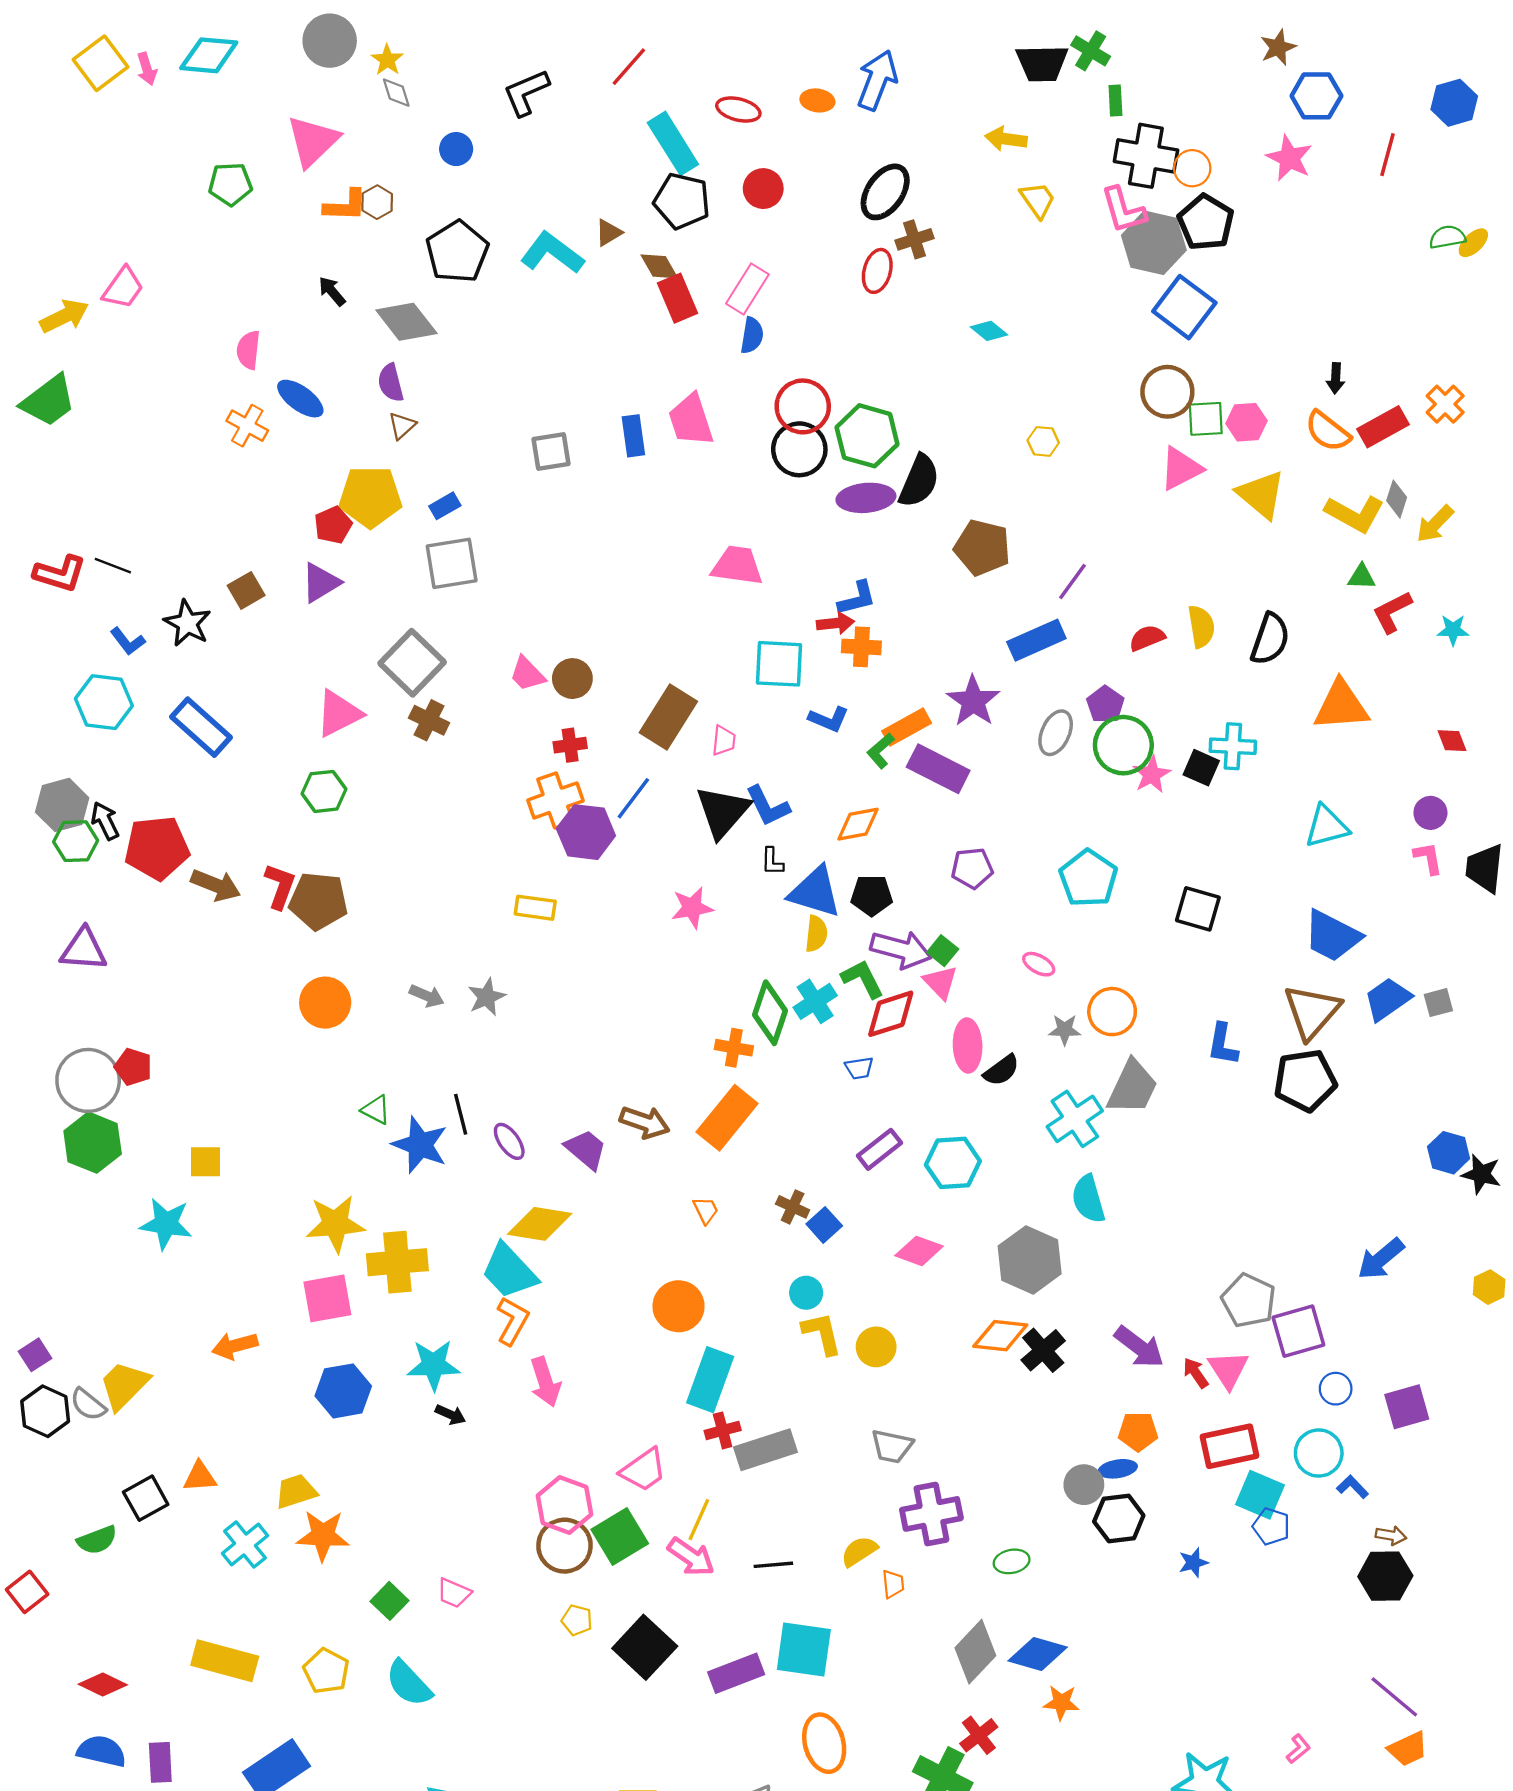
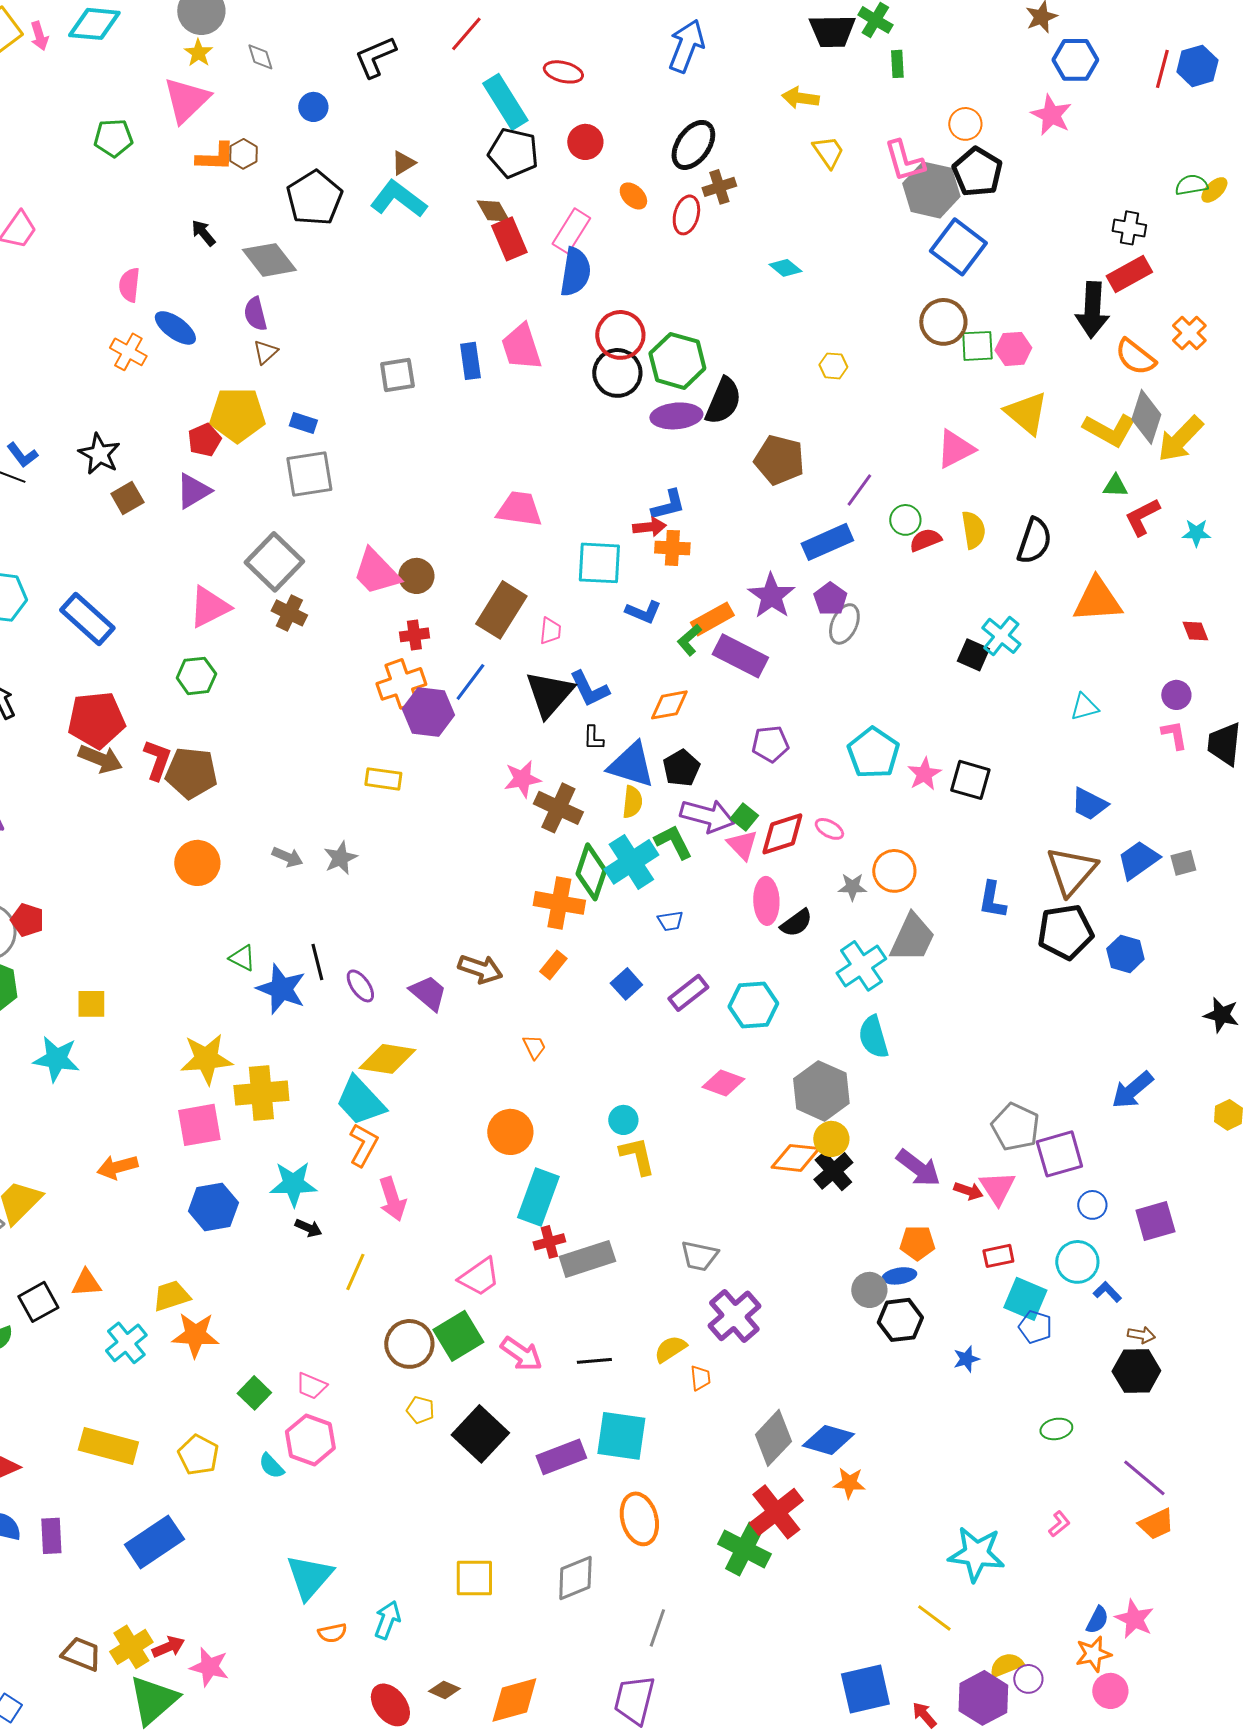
yellow star: (387, 60) -> (198, 53), moved
orange ellipse: (817, 100) -> (633, 196), moved, turned 36
red line: (1388, 155) -> (1162, 69), moved
black cross: (1146, 156) -> (1129, 228), moved, size x0.6
brown triangle: (609, 233) -> (403, 163), moved
blue semicircle: (752, 335) -> (575, 272), size x1.5
black arrow: (1336, 378) -> (1092, 310), size x2.0
red rectangle: (1383, 427) -> (1129, 274), moved
orange semicircle: (1328, 431) -> (1135, 357), moved
pink triangle: (1181, 469) -> (955, 449), moved
gray diamond: (1397, 499) -> (1146, 417), size x1.6
blue rectangle: (445, 506) -> (303, 423), turned 48
yellow arrow: (1435, 524) -> (1180, 439), size x1.4
pink trapezoid: (737, 566) -> (519, 509), moved
black star: (187, 623) -> (99, 454), moved
blue L-shape: (128, 641) -> (22, 455), moved
pink trapezoid: (527, 674) -> (376, 572), size x1.5
purple pentagon: (1105, 704) -> (830, 599), moved
green circle: (1123, 745) -> (905, 520), moved, size x0.6
cyan cross: (1233, 746) -> (1001, 636), turned 36
pink star: (1152, 774) -> (924, 774), moved
cyan triangle: (1327, 826) -> (1084, 707), size x0.7
red pentagon: (157, 848) -> (96, 720), moved
black pentagon: (872, 895) -> (681, 768), turned -30
blue trapezoid: (1332, 936) -> (1089, 804), size x0.7
cyan cross: (815, 1001) -> (631, 862), size x1.4
red diamond: (891, 1014) -> (782, 834), moved
orange cross: (734, 1048) -> (559, 903), size x1.5
orange rectangle: (727, 1118) -> (553, 965), size x0.5
blue hexagon: (1449, 1153) -> (1125, 954), moved
brown cross: (793, 1207) -> (558, 808), moved, size x1.6
blue square: (824, 1225) -> (626, 984), moved
yellow circle: (876, 1347) -> (831, 1139), moved
red arrow: (1196, 1373) -> (968, 1191), turned 144
red rectangle: (1229, 1446) -> (998, 1256), size x0.6
pink hexagon: (565, 1505) -> (310, 1440), moved
purple cross: (931, 1514) -> (734, 1316), turned -30
yellow line: (699, 1520) -> (355, 1272), moved
green ellipse: (1012, 1561) -> (1056, 1429), moved
cyan semicircle: (409, 1683) -> (271, 1466), size x0.6
red cross: (979, 1735) -> (776, 1512), size x1.6

